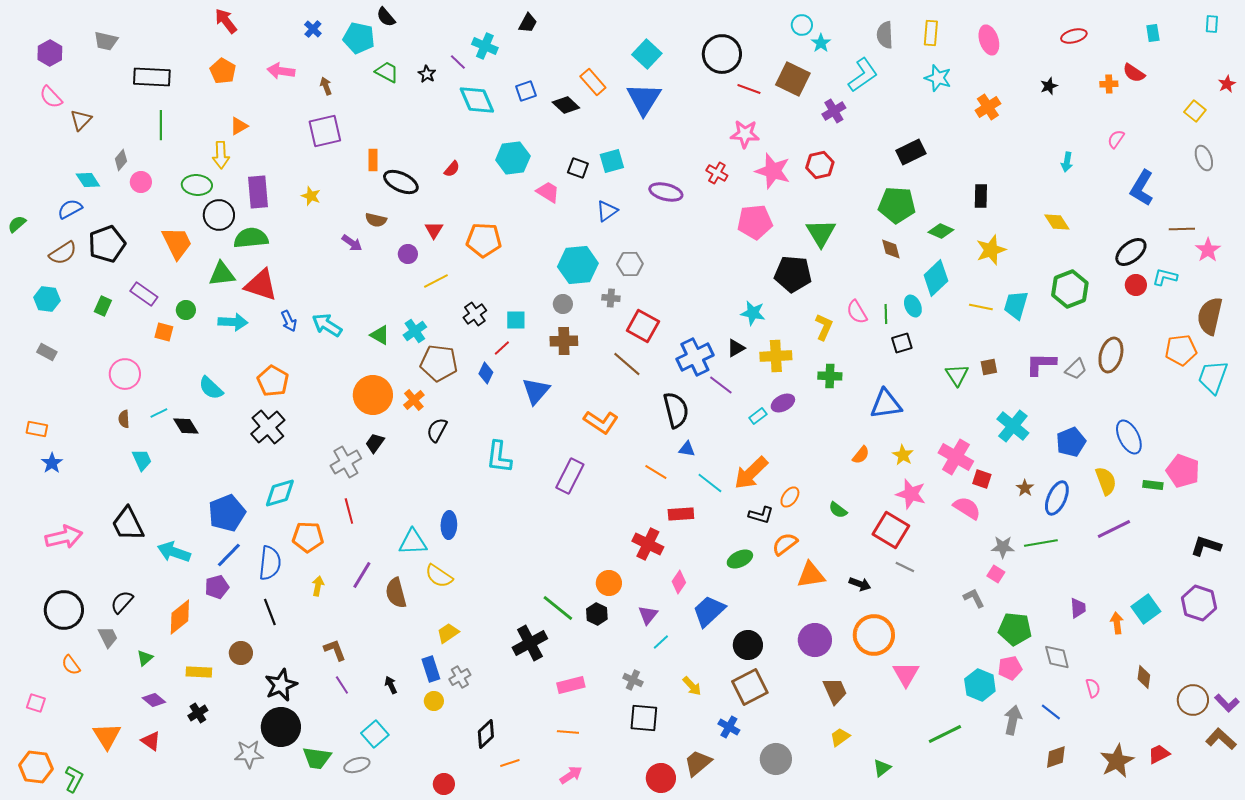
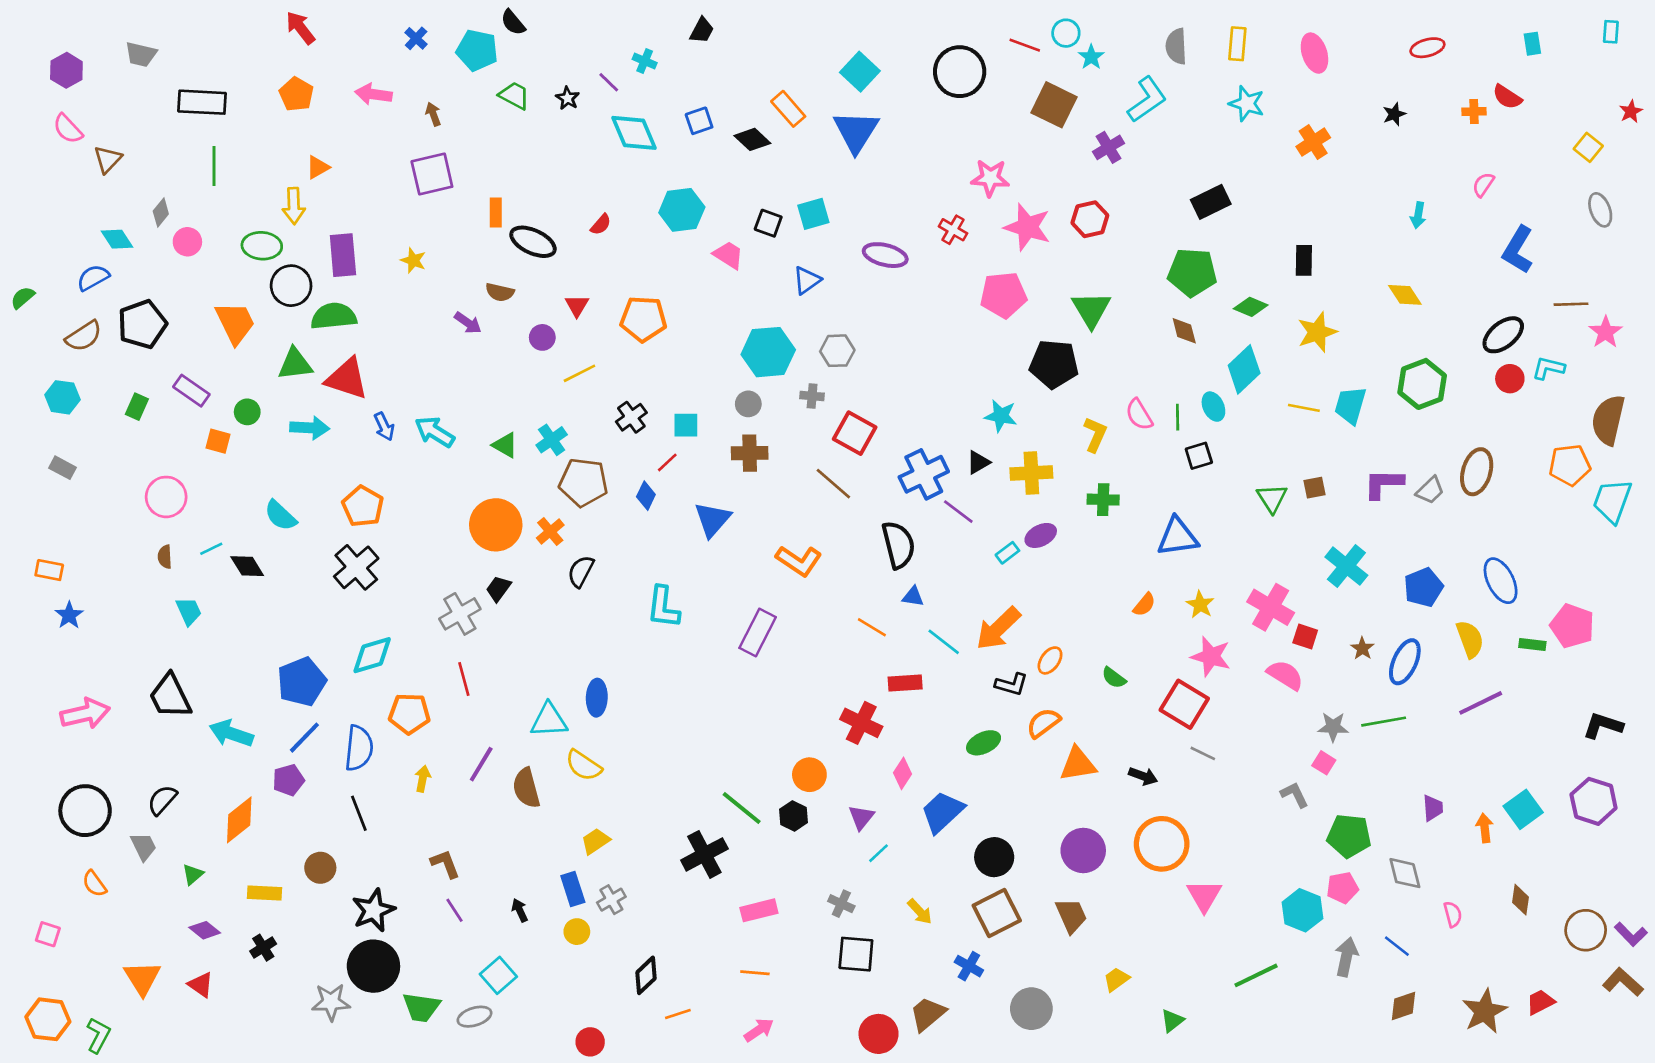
cyan cross: (485, 46) -> (645, 61), size x0.7
red line: (749, 89) -> (1025, 45), moved
brown trapezoid: (835, 691) -> (1071, 916), moved

